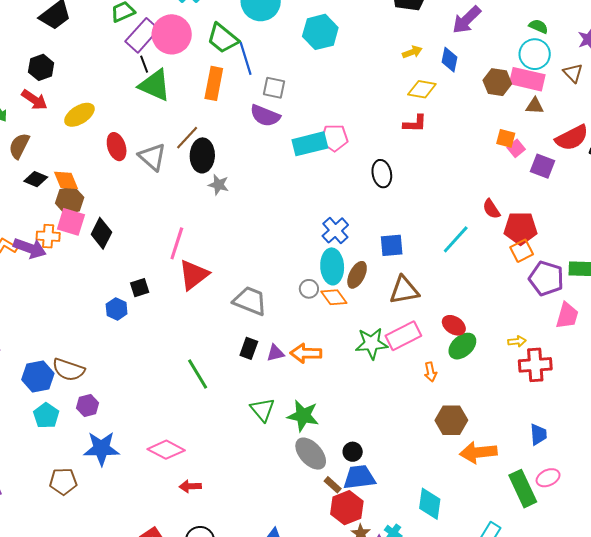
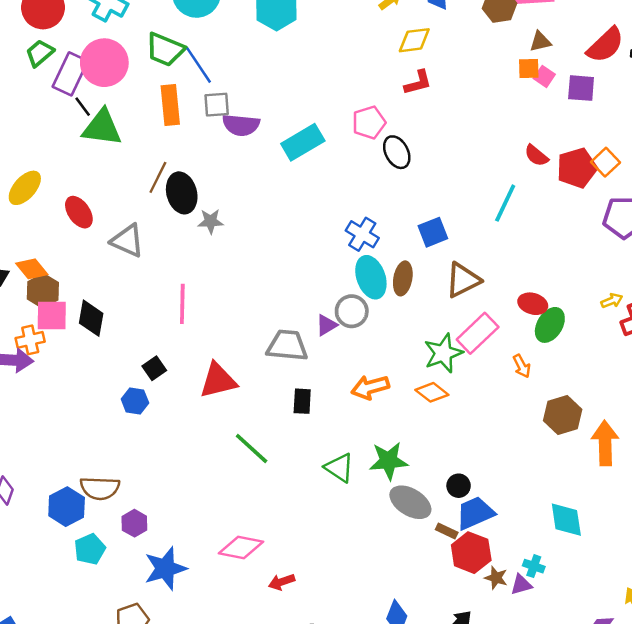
gray square: (274, 88) -> (217, 105), moved
brown triangle: (535, 106) -> (540, 42), moved
pink pentagon: (334, 138) -> (369, 122), moved
gray triangle: (152, 157) -> (127, 241), moved
orange square: (522, 251) -> (606, 162), moved
red triangle: (194, 275) -> (218, 380), moved, turned 40
gray circle: (309, 289) -> (352, 311), size x1.4
orange diamond: (334, 297) -> (432, 392), moved
purple triangle: (275, 353) -> (326, 325), moved
cyan pentagon: (46, 416) -> (90, 549), turned 30
orange arrow: (478, 452) -> (605, 443), turned 111

